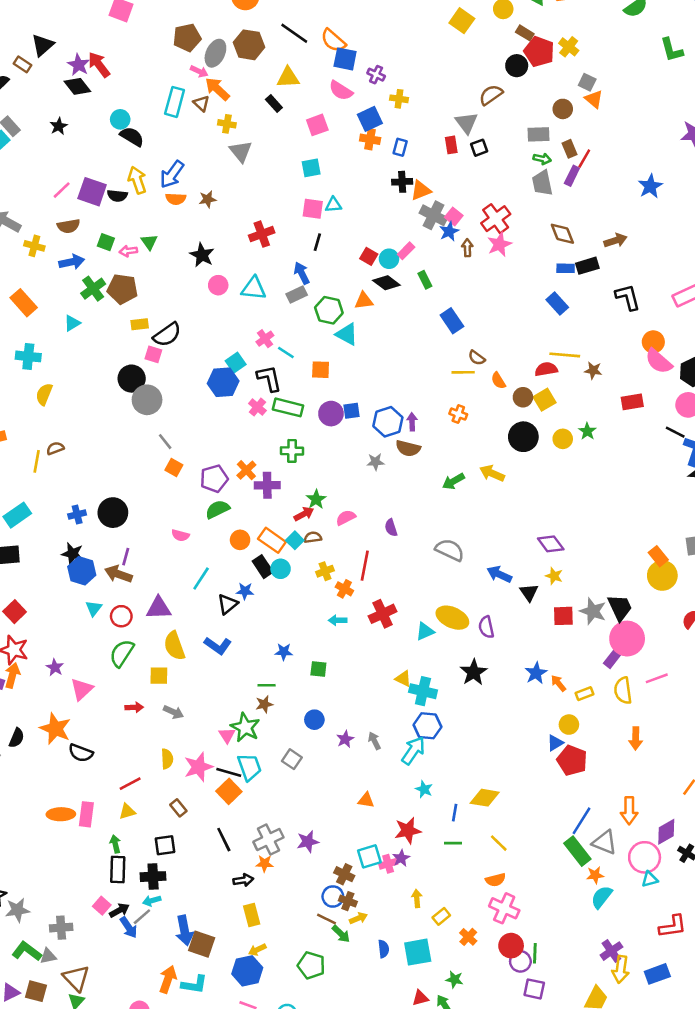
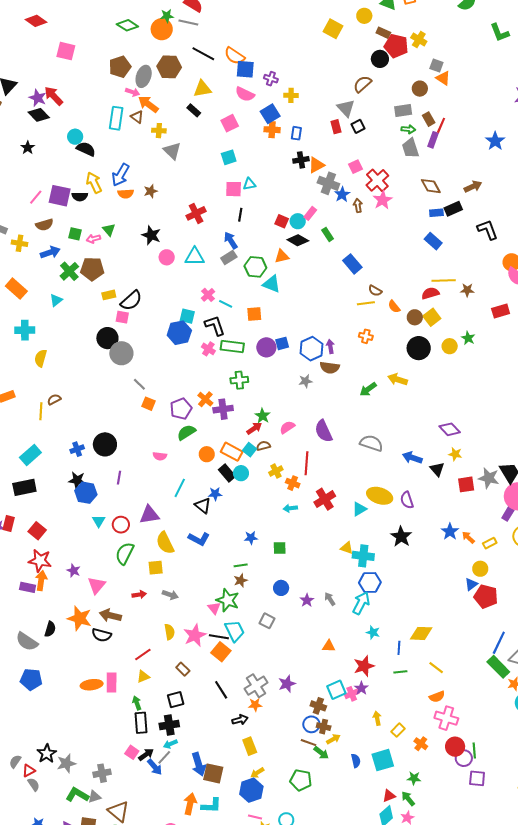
pink square: (454, 216) -> (355, 167), moved, turned 32
cyan square: (236, 363) -> (187, 316), turned -35
purple semicircle: (391, 528) -> (324, 431), size x1.6
brown arrow: (118, 574) -> (110, 615), moved
black triangle: (228, 604) -> (203, 506), turned -36

